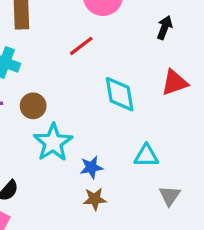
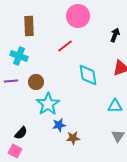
cyan triangle: (146, 156) -> (115, 106), moved
blue star: (91, 167) -> (59, 125), moved

